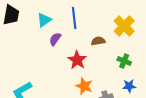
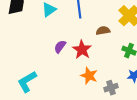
purple semicircle: (55, 39) -> (60, 47), moved

